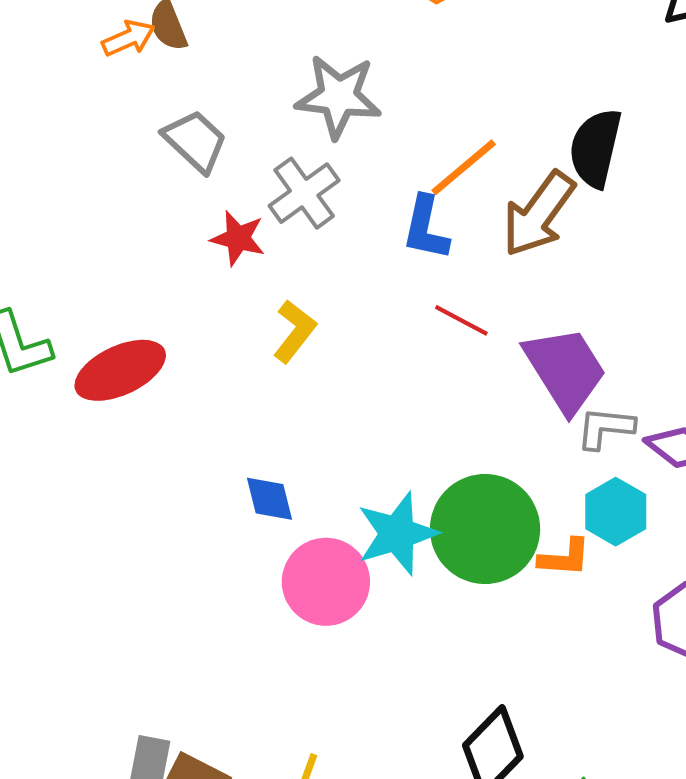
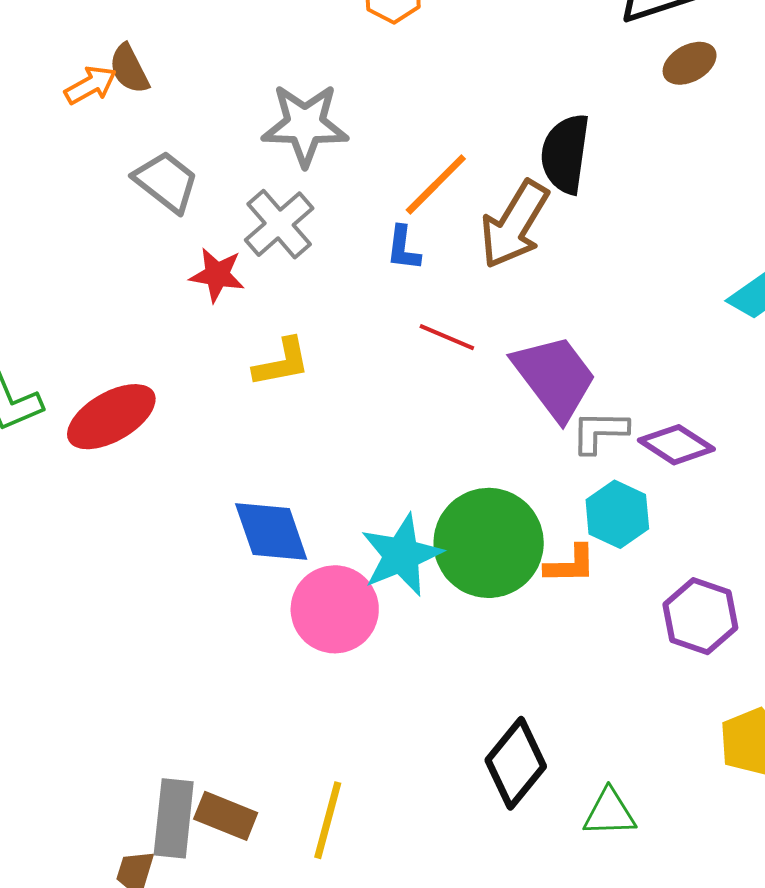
blue L-shape: (426, 228) -> (403, 248), size x0.7
yellow L-shape: (295, 331) -> (282, 363), turned 46
blue diamond: (269, 499) -> (271, 532), size x1.5

